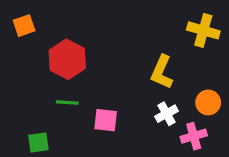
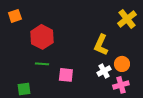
yellow cross: (203, 30) -> (127, 19), turned 36
orange circle: (208, 102) -> (122, 64), moved

